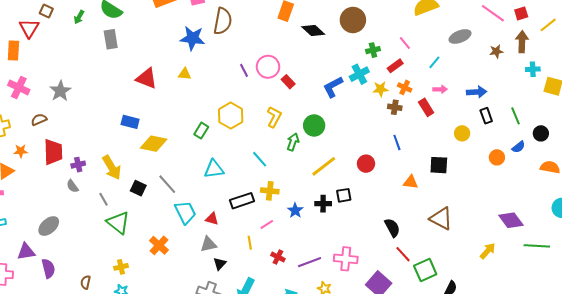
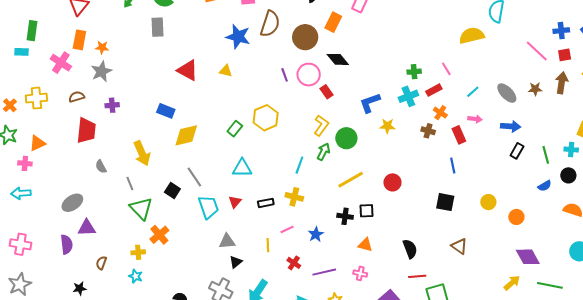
brown circle: (353, 20) -> (305, 37), moved
black diamond: (313, 31) -> (338, 59), moved
gray ellipse: (460, 36) -> (507, 93), moved, turned 60
orange rectangle: (13, 50) -> (79, 40), moved
cyan cross: (533, 69) -> (571, 150), moved
cyan cross: (359, 74) -> (408, 96), moved
yellow star: (380, 89) -> (387, 126), moved
black rectangle: (486, 116) -> (517, 151), turned 42
yellow L-shape: (274, 117) -> (321, 125), moved
yellow circle: (462, 133) -> (488, 202), moved
blue line: (397, 142) -> (453, 166), moved
yellow diamond: (154, 144) -> (186, 135), turned -32
orange star: (21, 151) -> (102, 47), moved
orange circle: (497, 157) -> (516, 217), moved
cyan line: (260, 159) -> (299, 165), moved, turned 54
purple cross: (78, 165) -> (112, 105), moved
black square: (439, 165) -> (445, 202), moved
orange triangle: (411, 182) -> (365, 245), moved
black square: (138, 188) -> (172, 191), moved
black rectangle: (242, 201) -> (266, 203), size x0.7
blue star: (295, 210) -> (316, 234), moved
brown triangle: (441, 218) -> (459, 246), size x0.7
red triangle: (212, 219) -> (235, 202), moved, turned 48
orange cross: (159, 245) -> (159, 235), moved
yellow arrow: (488, 251) -> (512, 283), moved
purple triangle: (26, 252) -> (87, 228), moved
red line: (403, 254) -> (417, 276), turned -60
pink cross: (346, 259) -> (360, 273), size x0.6

